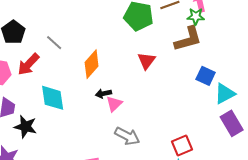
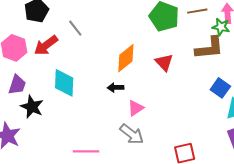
red triangle: (146, 61) -> (164, 62), turned -30
orange diamond: (92, 64) -> (126, 58), moved
pink triangle: (114, 104) -> (136, 108), moved

